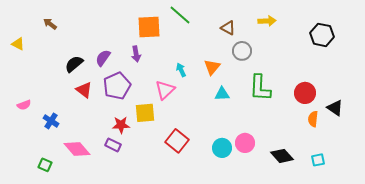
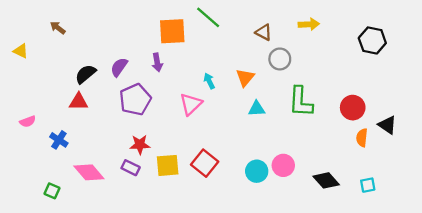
red triangle: (84, 90) -> (79, 102), moved, turned -36
yellow square: (145, 113) -> (168, 165), moved

